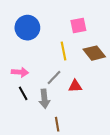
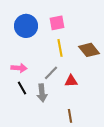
pink square: (78, 25) -> (57, 23), moved
brown line: (57, 124) -> (70, 116), moved

